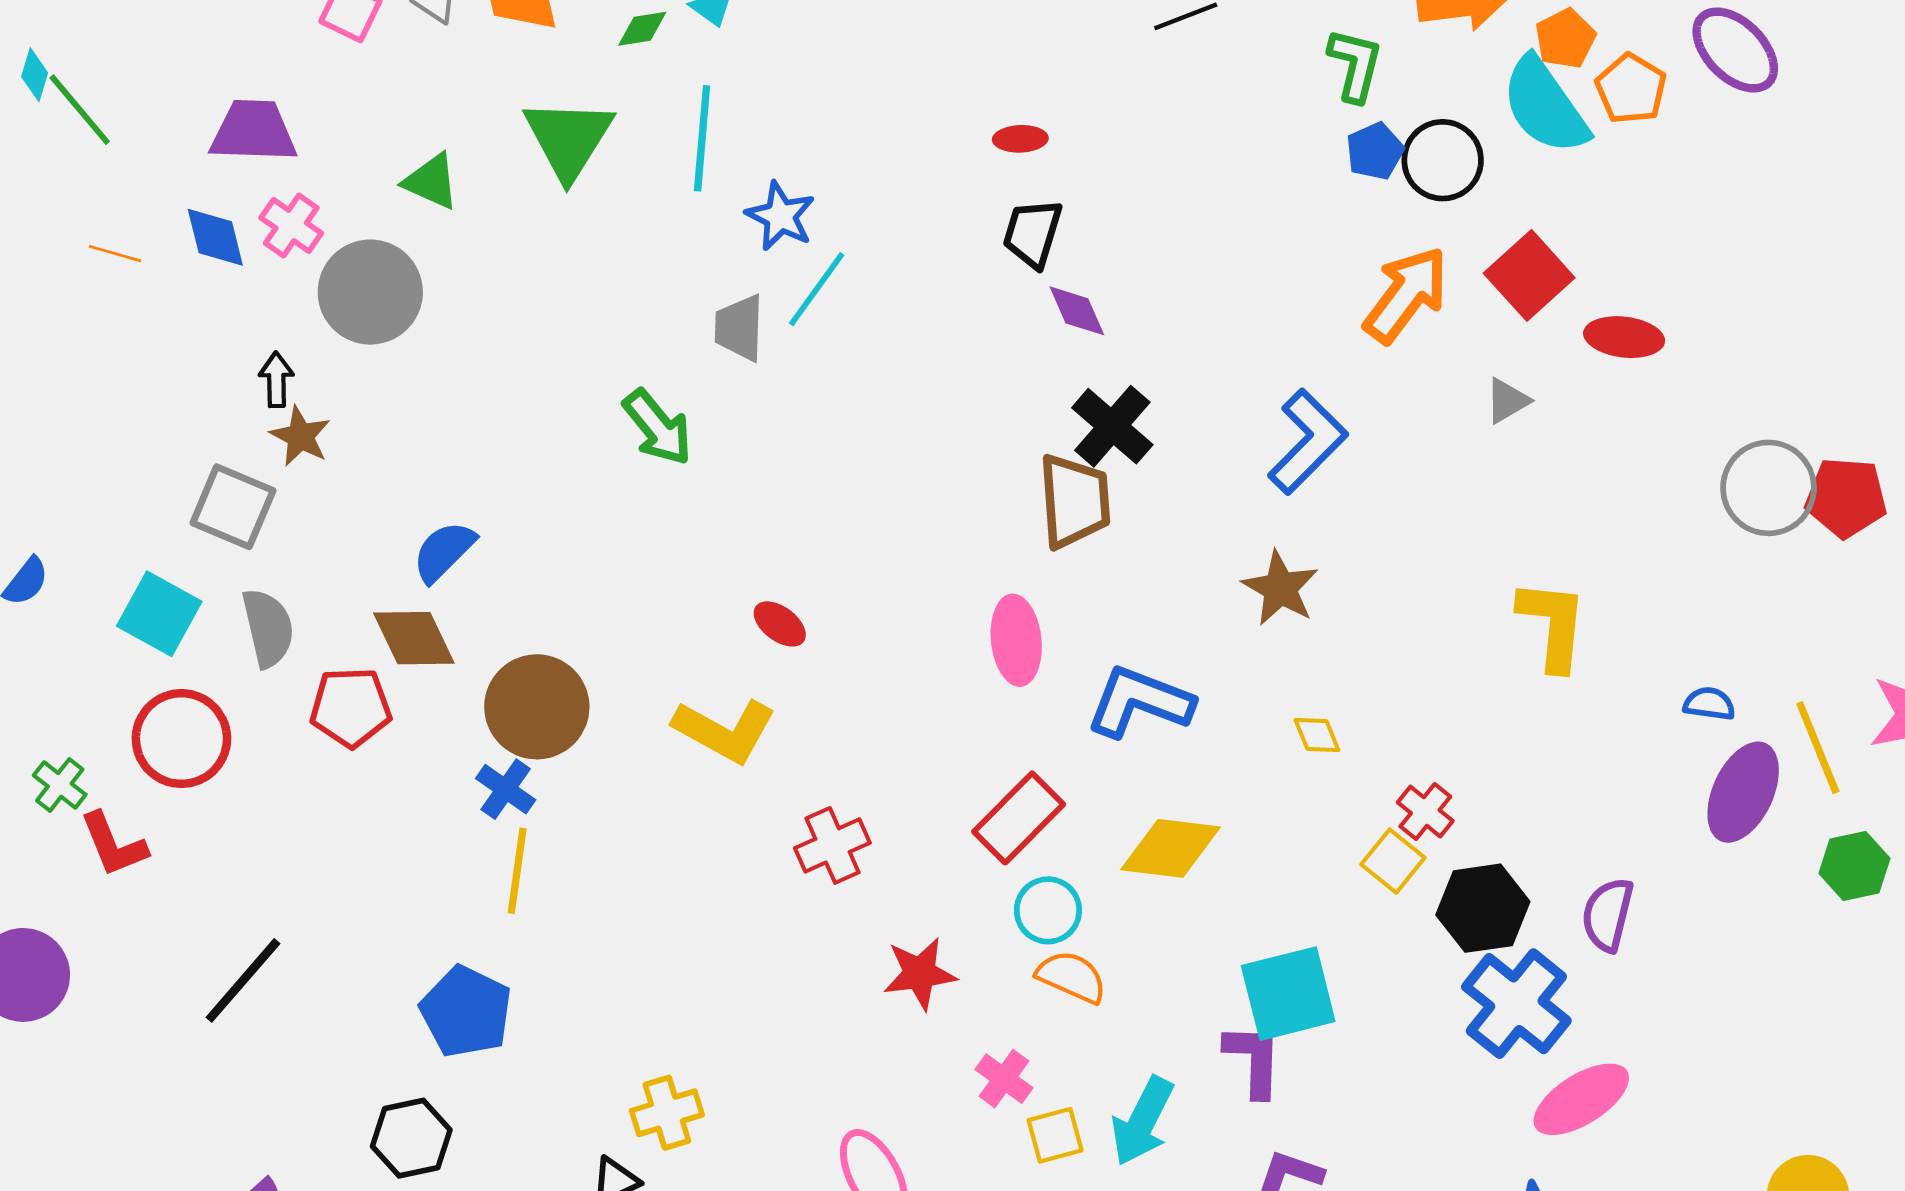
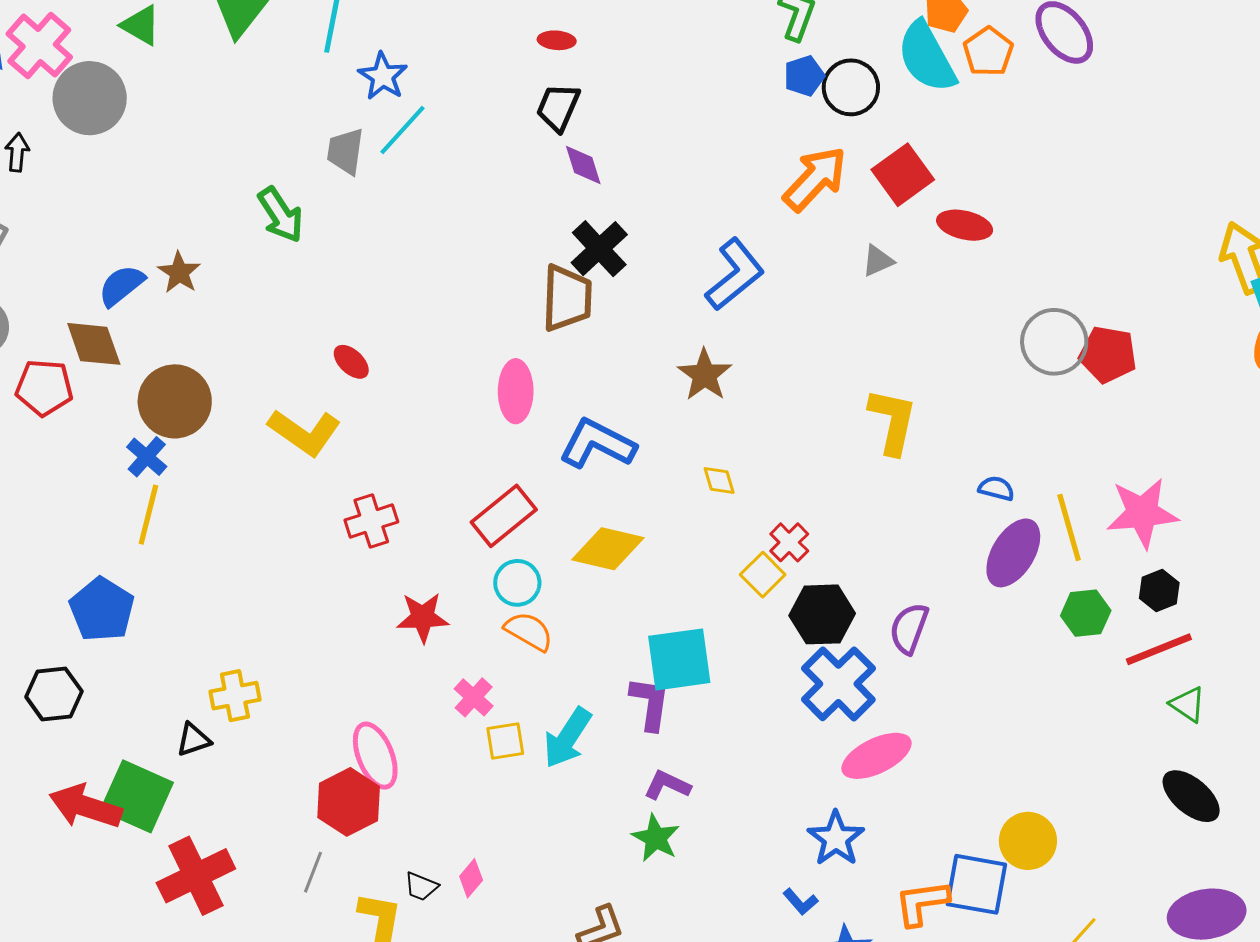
pink cross: (291, 225) -> (39, 46), size x1.5
brown star: (300, 436) -> (179, 272), moved

